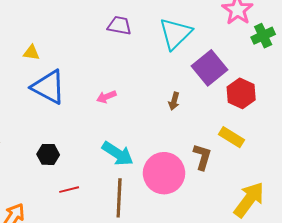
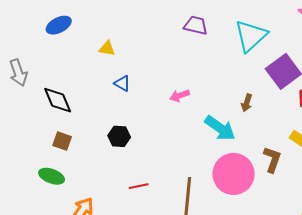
blue triangle: (48, 87) -> (122, 83), size x0.5
black hexagon: (48, 154) -> (119, 136), moved
cyan arrow: (118, 154) -> (220, 128), moved

